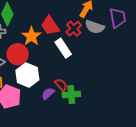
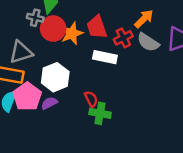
white rectangle: (63, 48) -> (105, 57), turned -60
red circle: (18, 54) -> (53, 29), moved
purple semicircle: (48, 94) -> (49, 103), moved

